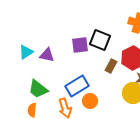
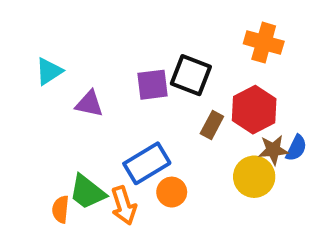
cyan triangle: (26, 52) -> (49, 71), moved
green trapezoid: (38, 89) -> (87, 192), moved

